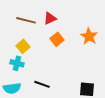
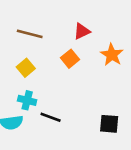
red triangle: (50, 18) -> (82, 31), moved
cyan cross: (17, 63) -> (27, 100), moved

